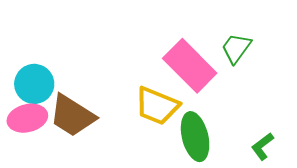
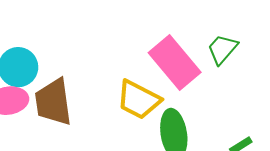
brown trapezoid: (72, 116) -> (53, 102), turned 45

